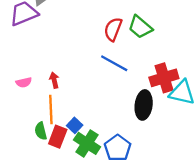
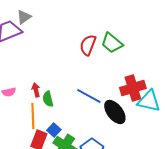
blue line: (114, 63) -> (89, 96), moved
black ellipse: (144, 105) -> (115, 112), turned -45
green semicircle: (41, 131) -> (48, 99), moved

